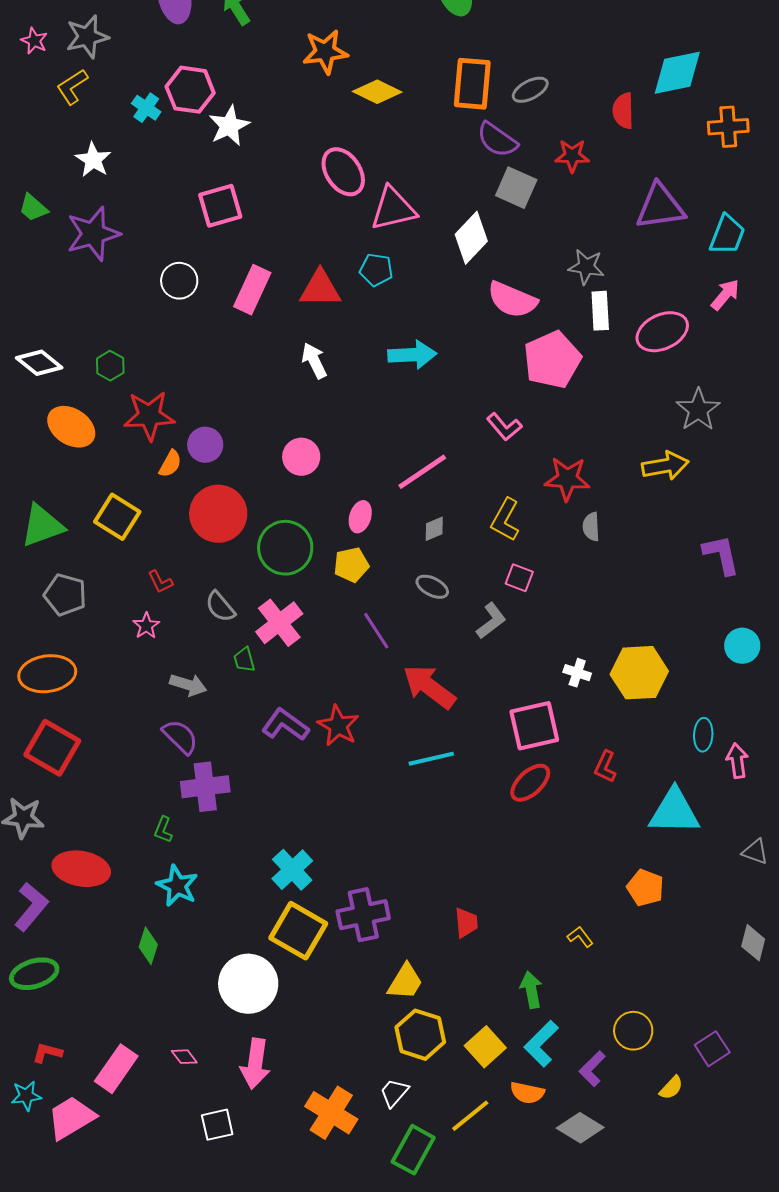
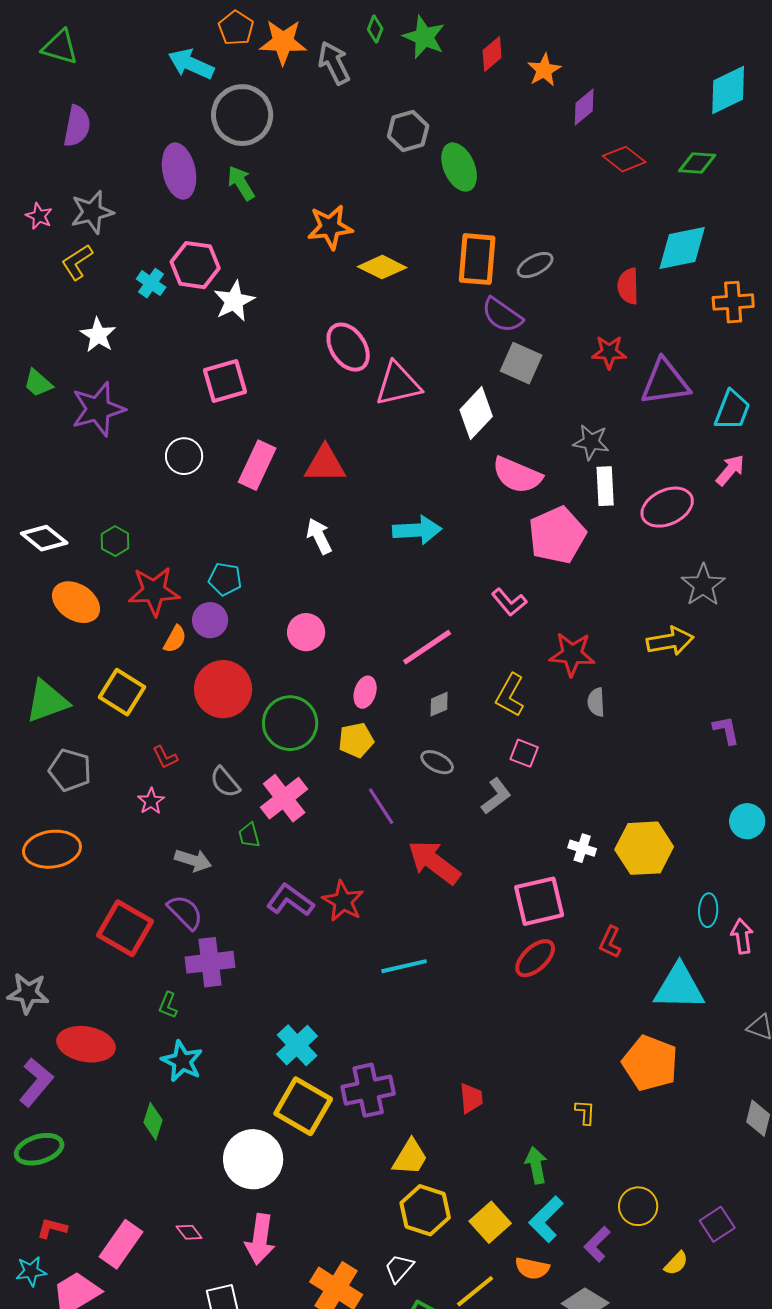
red star: (572, 156) -> (609, 352), moved
cyan pentagon: (376, 270) -> (225, 579), moved
purple L-shape: (721, 555) -> (726, 730), size x0.7
red square: (52, 748) -> (125, 928), moved
cyan line: (431, 759) -> (404, 966), moved
orange pentagon: (645, 888) -> (650, 1063), size x1.5
yellow L-shape: (580, 937) -> (585, 1112), turned 40

